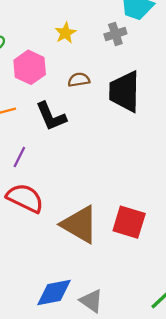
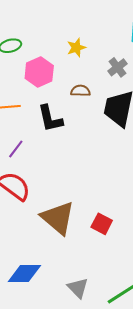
gray cross: (115, 34) -> (117, 67), moved, turned -30
red square: (129, 222) -> (102, 224), size x0.7
gray triangle: (91, 301) -> (78, 288), moved

